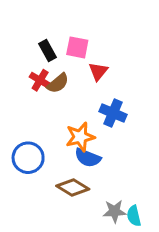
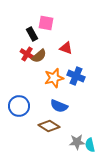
pink square: (77, 47) -> (46, 23), moved
red triangle: (98, 71) -> (66, 48), turned -48
orange star: (80, 137) -> (54, 78), moved

